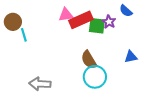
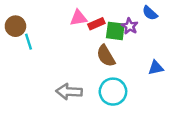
red rectangle: (81, 20) -> (96, 24), size x0.6
brown semicircle: (89, 60) -> (106, 56), moved
gray arrow: (40, 84) -> (69, 92), moved

